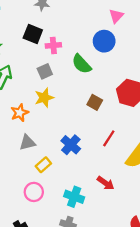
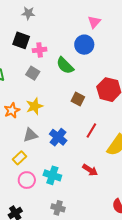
gray square: (45, 71) -> (33, 73), turned -32
yellow star: (44, 98) -> (34, 106), moved
gray triangle: (27, 143) -> (30, 135), moved
yellow rectangle: (43, 165) -> (20, 158), moved
cyan cross: (74, 197) -> (52, 175), moved

